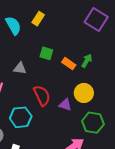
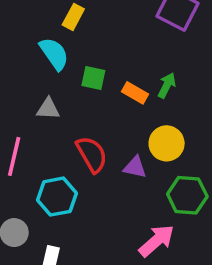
cyan semicircle: (13, 26) -> (54, 54), moved

